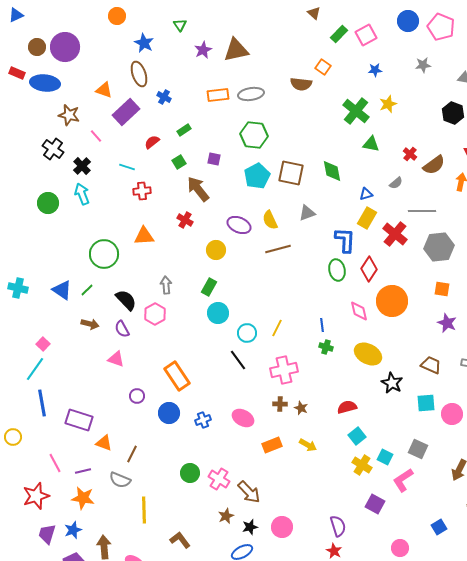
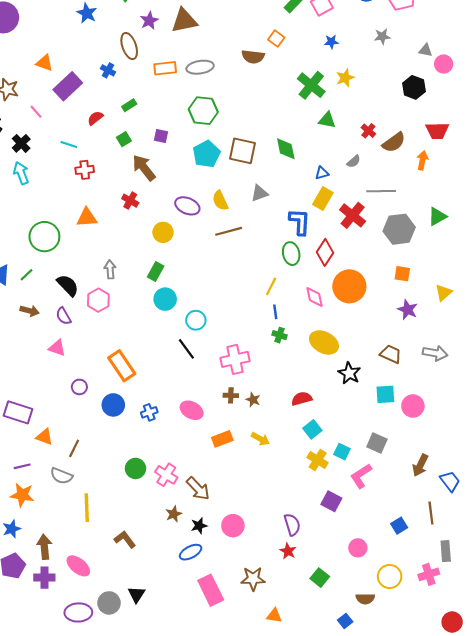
brown ellipse: (139, 74) -> (129, 46), moved
yellow line: (277, 328) -> (271, 286), moved

